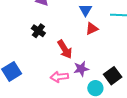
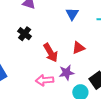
red triangle: (92, 29) -> (78, 48), moved

